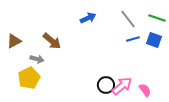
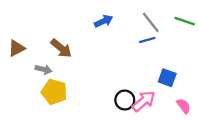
blue line: (133, 39) -> (147, 40), moved
blue square: (154, 40) -> (167, 78), moved
yellow pentagon: (29, 78) -> (54, 92), moved, turned -30
pink semicircle: (145, 90) -> (184, 106), moved

